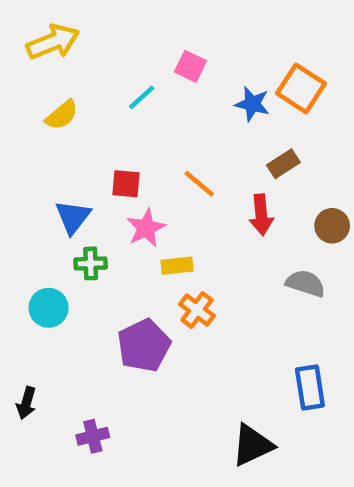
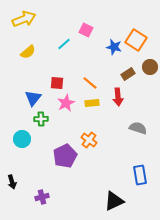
brown circle: (332, 226) -> (150, 67), moved
yellow rectangle: (177, 266) -> (92, 103), moved
black arrow: (26, 403) -> (12, 182), turned -32

